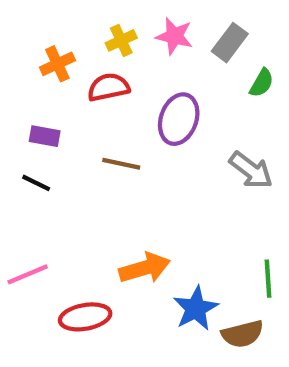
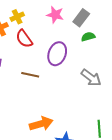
yellow cross: (121, 40) -> (17, 17), moved
green semicircle: (262, 83) -> (88, 37), moved, turned -136
red semicircle: (108, 87) -> (24, 39), turned -114

